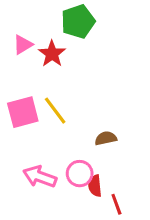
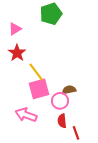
red star: (52, 54) -> (17, 53), moved
pink square: (23, 112) -> (39, 89), moved
pink circle: (80, 174) -> (60, 101), moved

